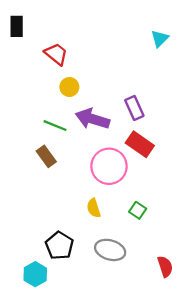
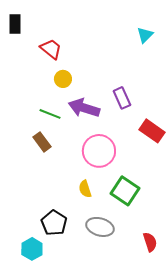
red rectangle: (140, 144) -> (152, 131), moved
green square: (138, 210) -> (125, 191), size x1.8

